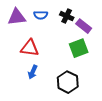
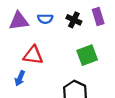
purple rectangle: (84, 26) -> (98, 17), moved, turned 35
blue arrow: (33, 72) -> (20, 78), moved

